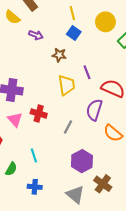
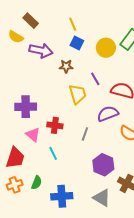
yellow circle: (105, 22) -> (106, 48), moved
purple arrow: (36, 35) -> (41, 51), size x1.6
purple semicircle: (94, 110) -> (108, 114), turned 60
cyan line: (34, 155) -> (53, 153), moved
blue cross: (35, 187) -> (62, 196), size x1.5

